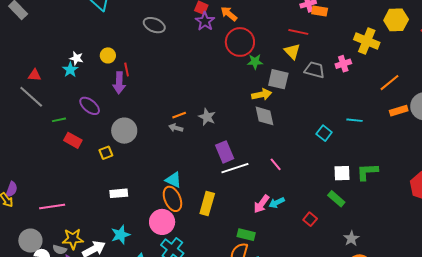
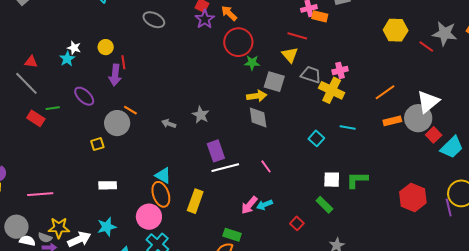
yellow cross: (367, 41) -> (332, 90), moved
orange line: (179, 115) -> (130, 110), moved, turned 48
red rectangle: (73, 140) -> (36, 118), moved

